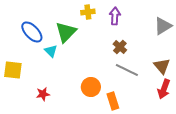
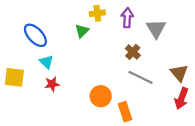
gray triangle: (163, 26) -> (156, 29), moved, turned -30
green triangle: (66, 32) -> (82, 31), moved, size x0.6
cyan triangle: (51, 51) -> (46, 62), moved
red star: (43, 94) -> (52, 84), moved

